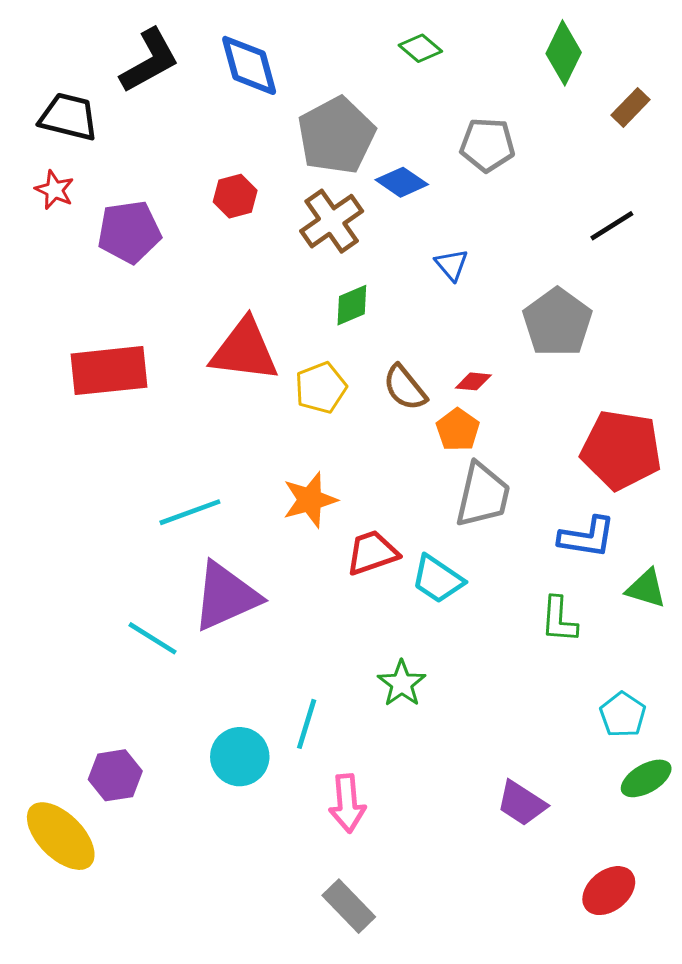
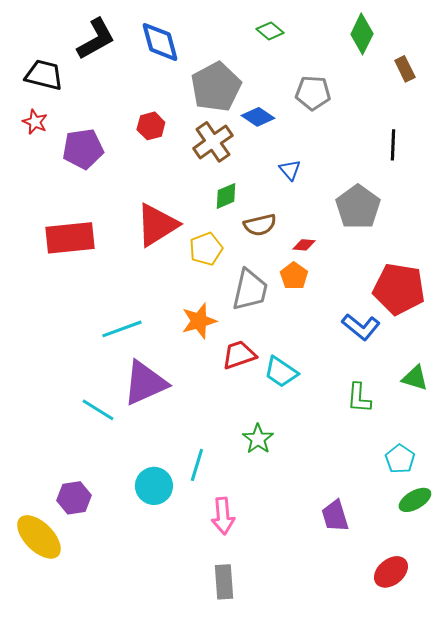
brown rectangle: (631, 107) -> (405, 69), turned -70
black line: (612, 226) -> (393, 145), turned -56
red triangle: (244, 350) -> (157, 225), turned -39
brown semicircle: (405, 388) -> (260, 225), moved, turned -64
gray trapezoid: (483, 495) -> (250, 290), moved
blue L-shape: (587, 537) -> (361, 327), moved, turned 30
purple trapezoid: (522, 803) -> (335, 516), turned 40
gray rectangle: (349, 906) -> (224, 582), turned 40

